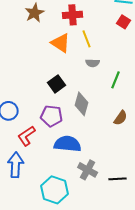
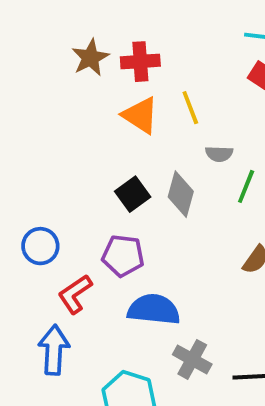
red cross: (73, 15) -> (140, 62), moved
gray semicircle: (93, 63) -> (219, 154), moved
gray diamond: (82, 104) -> (181, 194), moved

